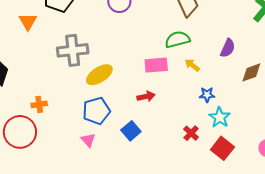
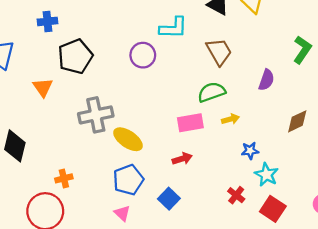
purple semicircle: (228, 48) -> (266, 80), moved
yellow arrow: (192, 65) -> (230, 119), turned 133
yellow ellipse: (99, 75) -> (128, 139), turned 72

